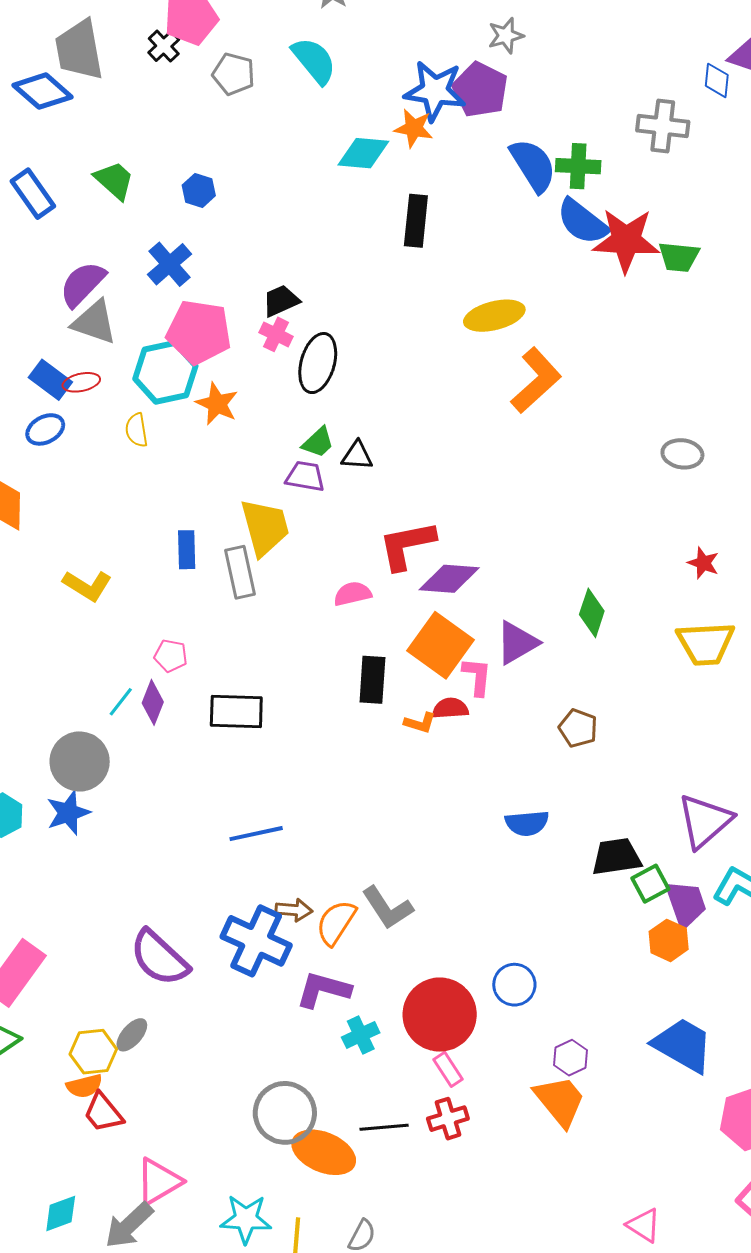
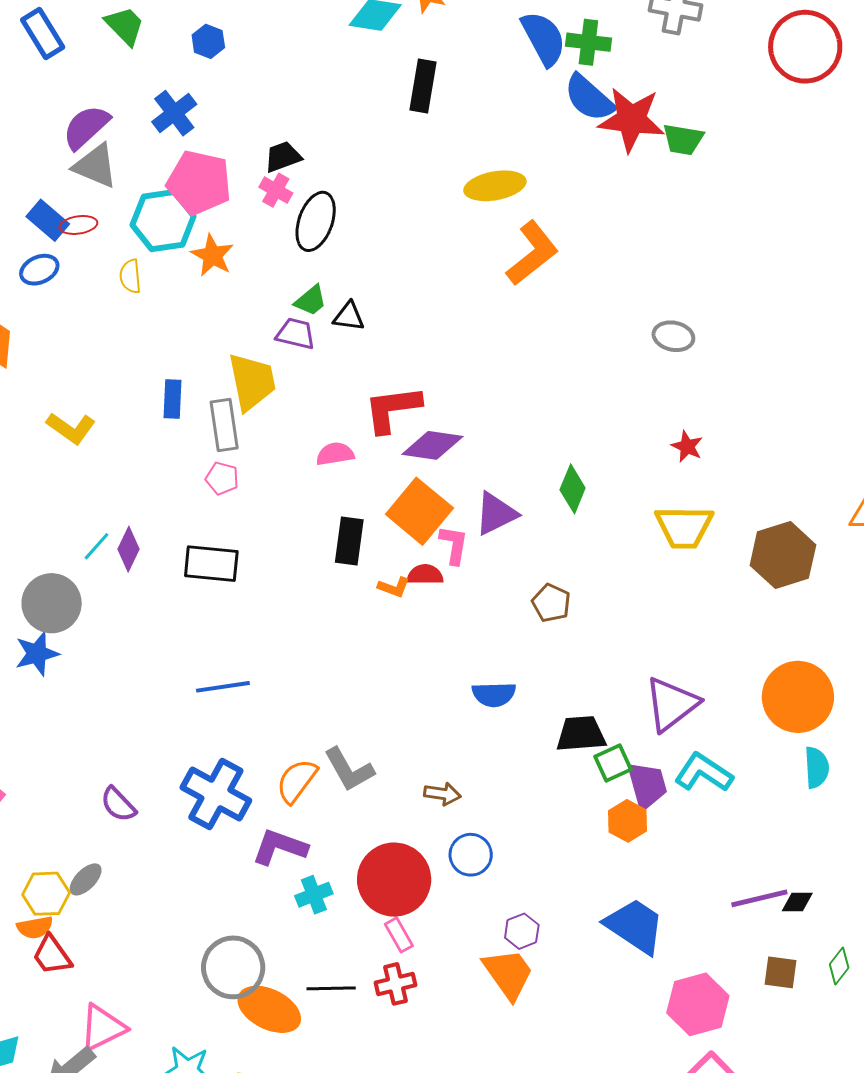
pink pentagon: (171, 656) -> (222, 478), moved
brown arrow: (294, 910) -> (442, 794), moved
purple semicircle: (159, 958) -> (118, 804), size x0.6

